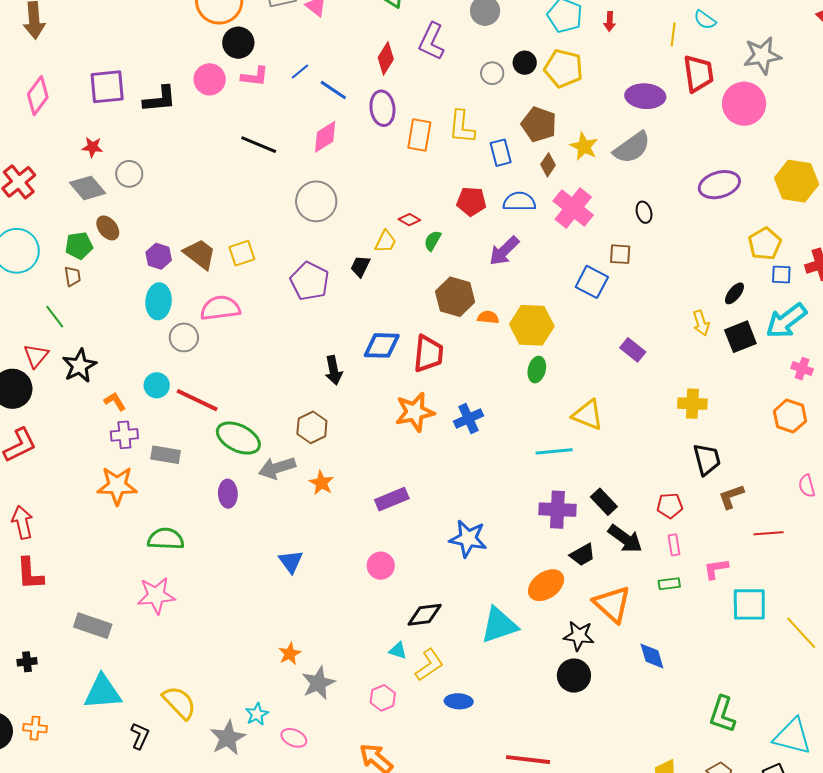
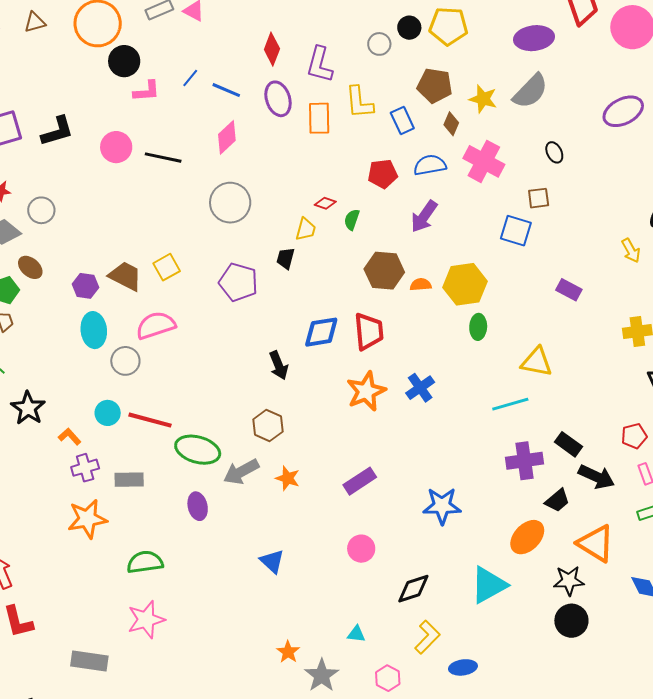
purple L-shape: (432, 41) -> (320, 65), moved
pink circle: (210, 79) -> (116, 147), moved
cyan triangle: (398, 651) -> (356, 634), moved

